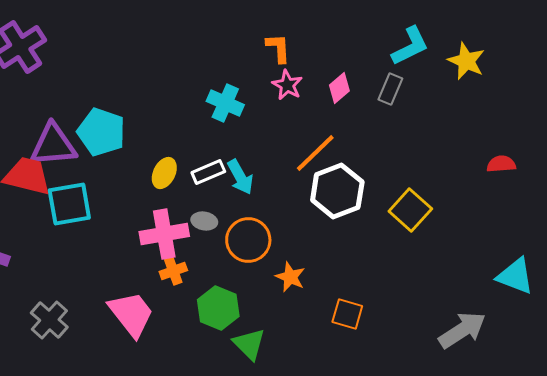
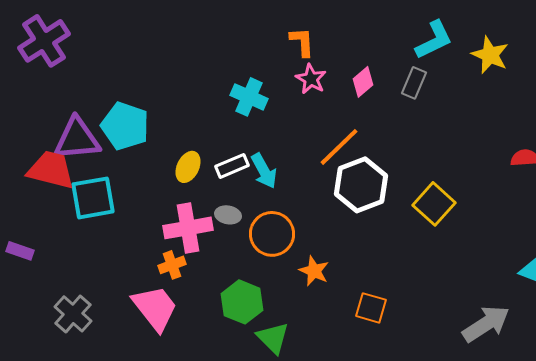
orange cross: (173, 271) -> (172, 265), moved

